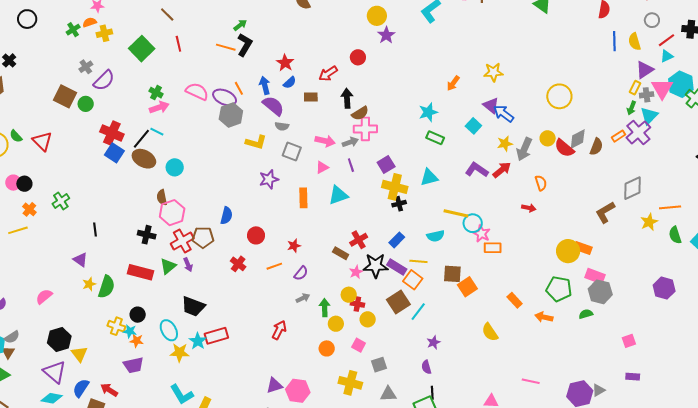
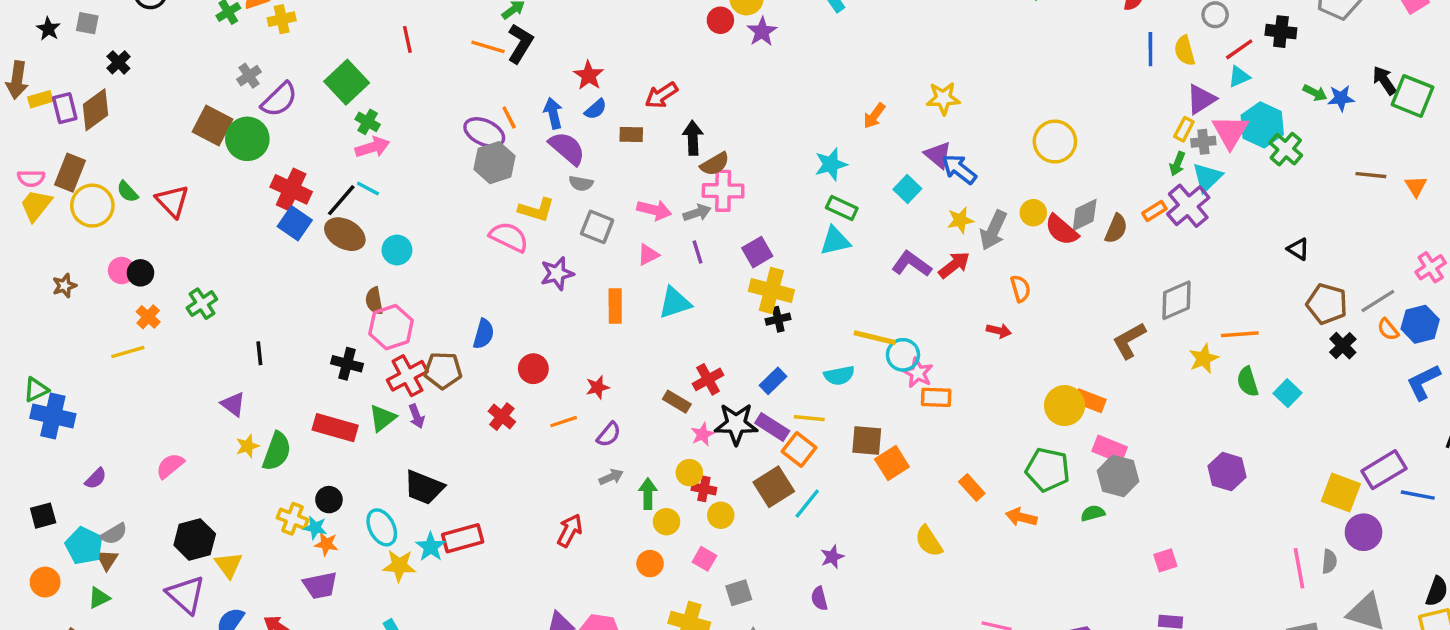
green square: (142, 49) -> (347, 82), moved
red circle: (358, 57) -> (720, 20), moved
pink semicircle: (197, 91) -> (509, 237), moved
green circle: (86, 104) -> (247, 139), size x1.6
cyan triangle: (429, 177) -> (835, 241), moved

